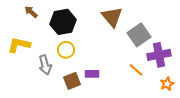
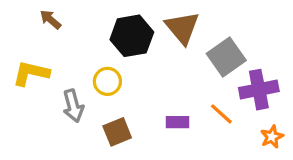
black hexagon: (63, 22) -> (132, 36), moved
purple rectangle: (92, 74) -> (177, 122), moved

